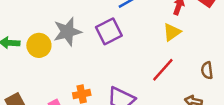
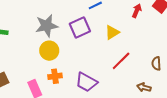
yellow triangle: (172, 32) -> (112, 32), moved
yellow circle: (39, 45) -> (49, 51), moved

